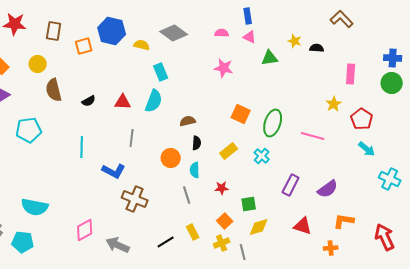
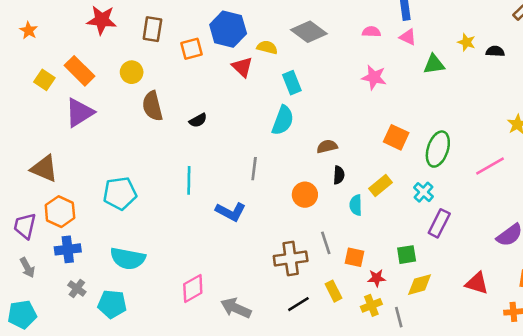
red triangle: (123, 102) -> (242, 67), moved, turned 42
cyan pentagon: (29, 130) -> (120, 193), moved
pink line: (313, 136) -> (490, 166), turned -45
cyan semicircle: (195, 170) -> (356, 205), moved
purple rectangle: (291, 185) -> (439, 223), moved
red star: (222, 188) -> (377, 278), moved
brown cross: (135, 199) -> (291, 259), moved, turned -30
orange square: (225, 221) -> (354, 257), moved, turned -35

